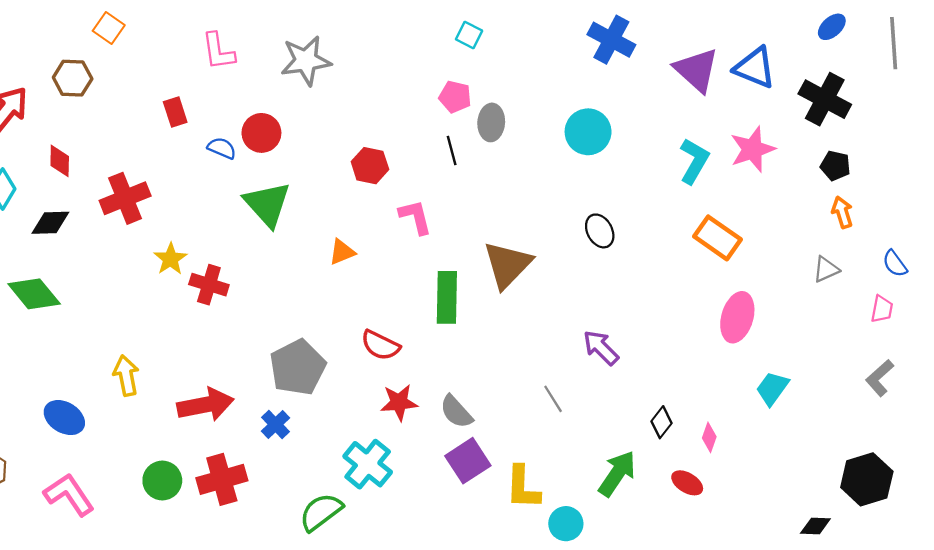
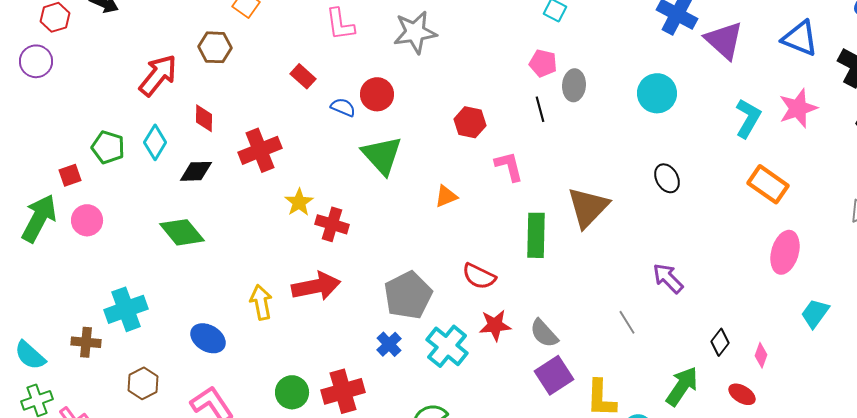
purple triangle: (696, 70) -> (724, 40), moved
red rectangle: (175, 112) -> (303, 76), turned -30
red arrow: (205, 405) -> (316, 286), moved
cyan cross: (368, 464) -> (447, 346), moved

